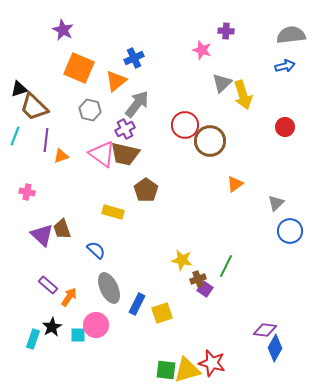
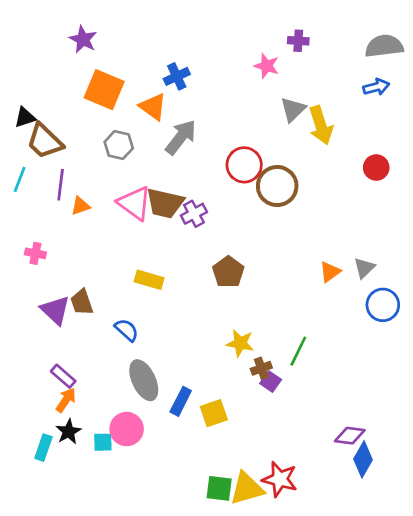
orange triangle: (116, 81) -> (153, 107), turned -45
purple cross: (125, 129) -> (194, 214), moved
orange triangle: (235, 184) -> (330, 272), moved
brown pentagon: (146, 190) -> (228, 272), moved
orange arrow: (69, 297) -> (66, 400), moved

